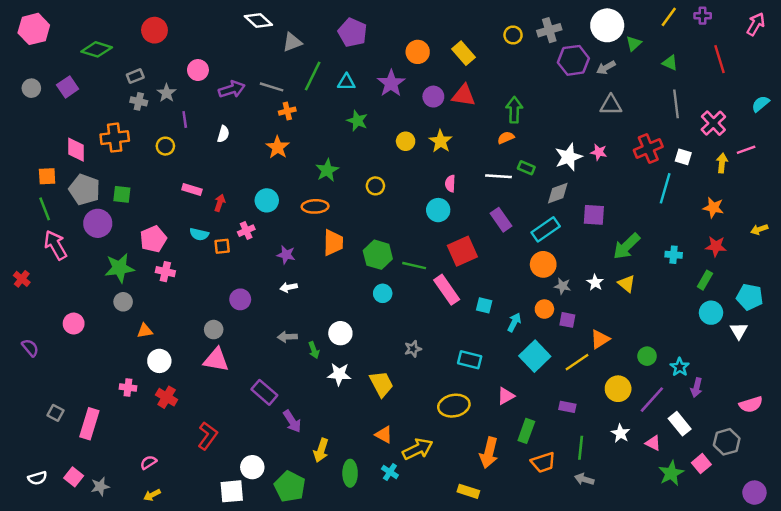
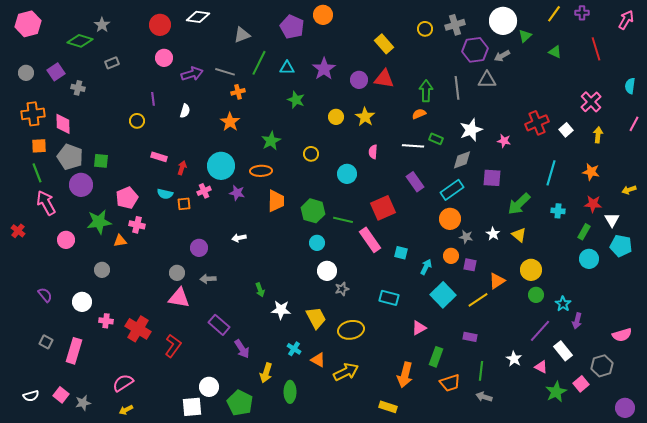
white diamond: (258, 21) -> (198, 17), moved, turned -35
red circle: (154, 30) -> (160, 25), moved
orange circle: (418, 52) -> (323, 15), moved
gray star: (167, 93) -> (102, 25), moved
gray cross: (139, 101) -> (78, 88), moved
gray line: (676, 104) -> (457, 88), moved
cyan semicircle: (761, 104) -> (630, 86), turned -42
gray triangle: (611, 105) -> (487, 80), moved
orange cross: (115, 138) -> (33, 114), moved
pink line: (746, 150) -> (634, 124), moved, turned -42
pink star: (599, 152) -> (504, 141), moved
white square: (683, 157) -> (566, 130), turned 32
cyan line: (665, 188) -> (551, 173), moved
cyan circle: (267, 200) -> (221, 166), size x1.4
cyan circle: (438, 210) -> (347, 174), moved
purple star: (286, 255) -> (237, 193), moved
gray circle: (123, 302) -> (102, 270), moved
pink circle: (74, 324) -> (66, 240), moved
orange triangle: (145, 331) -> (120, 241), moved
white triangle: (739, 331) -> (612, 220), moved
white circle: (340, 333) -> (327, 271), moved
gray arrow: (287, 337) -> (208, 279), moved
purple semicircle: (30, 348) -> (45, 295), moved
white circle: (159, 361) -> (82, 302), moved
yellow circle: (618, 389) -> (531, 270), moved
red cross: (167, 397) -> (138, 329), size x1.4
yellow ellipse: (454, 406) -> (351, 330), moved
red L-shape: (208, 436) -> (173, 346), moved
pink semicircle: (148, 462) -> (123, 383), size x1.5
cyan cross: (390, 472) -> (294, 349), moved

